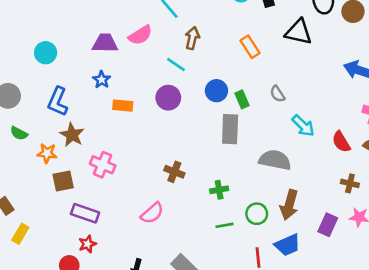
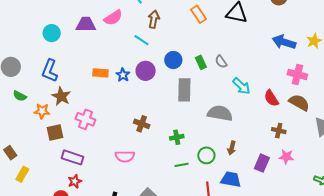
orange rectangle: (250, 47) -> (198, 14), moved
cyan circle: (46, 53) -> (52, 33), moved
blue star: (102, 80) -> (123, 75), moved
purple circle: (168, 98) -> (146, 71), moved
green rectangle: (242, 99) -> (201, 62), moved
brown arrow: (289, 205) -> (232, 148), size x0.6
pink semicircle: (152, 213) -> (125, 156), turned 42
blue trapezoid: (288, 245) -> (231, 179), turned -145

